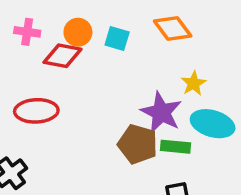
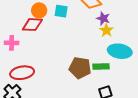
pink cross: (27, 32) -> (12, 43), moved
red ellipse: (36, 111) -> (22, 73), moved
purple star: (161, 112) -> (103, 18), moved, size x0.6

